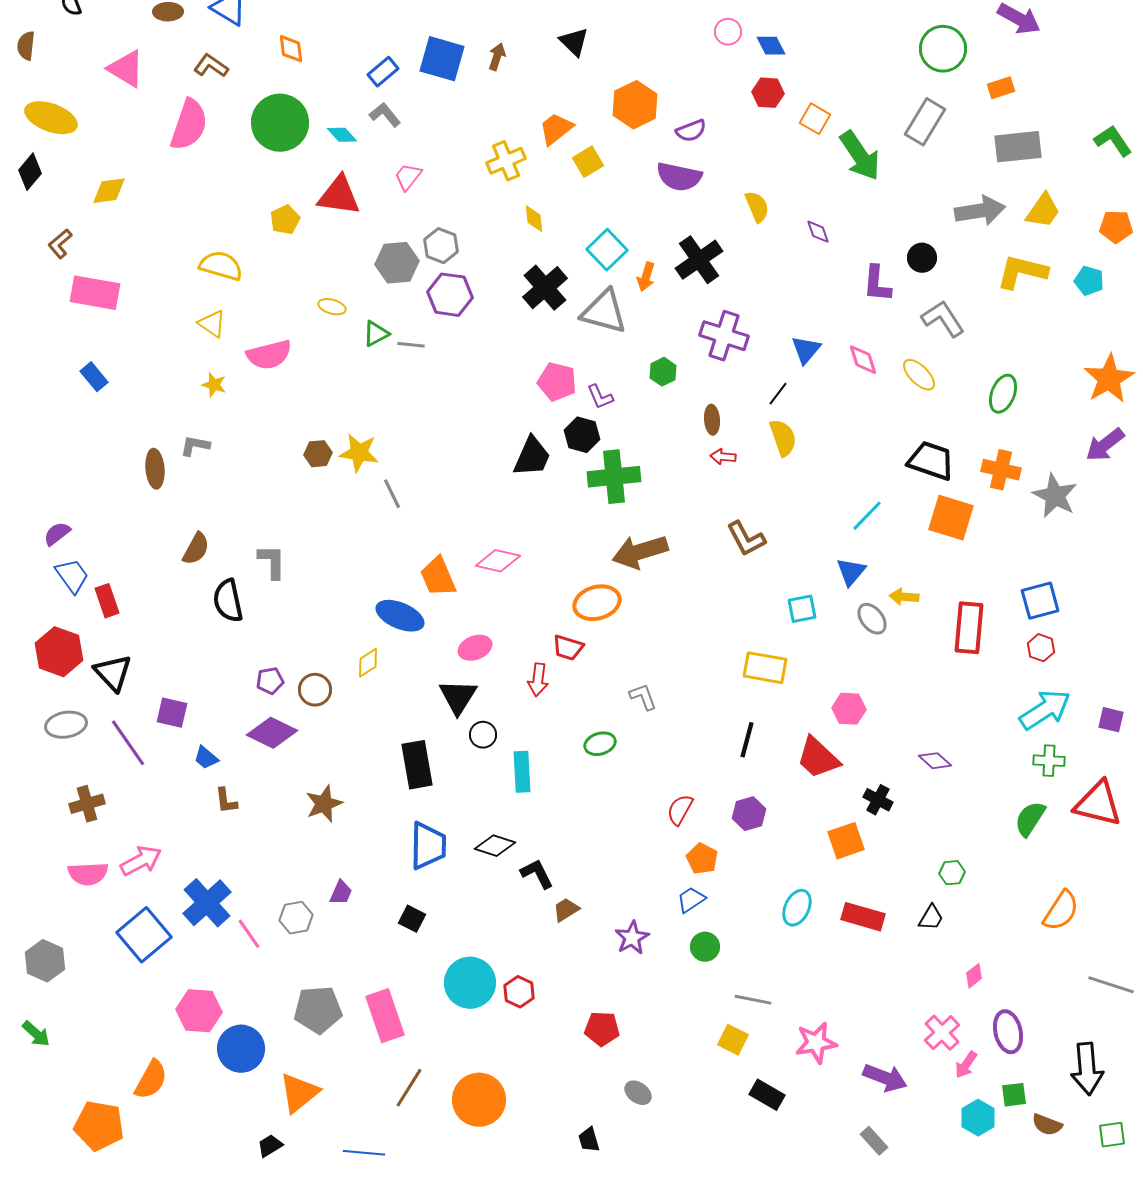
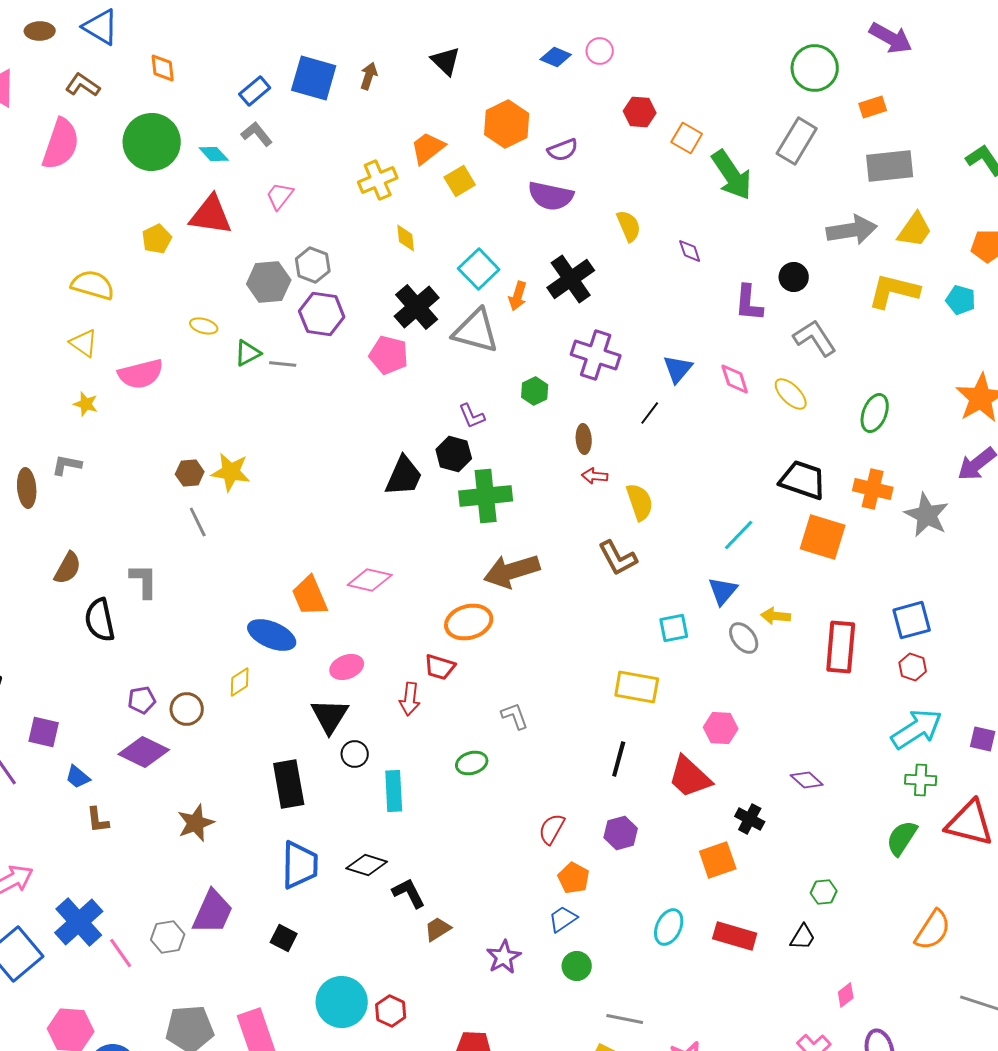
blue diamond: (771, 46) -> (556, 57), moved, turned -40
pink pentagon: (557, 382) -> (389, 355), moved
yellow semicircle: (783, 438) -> (640, 502), moved
gray line: (392, 494) -> (198, 522), moved
purple trapezoid: (341, 893) -> (213, 912), size x1.8

